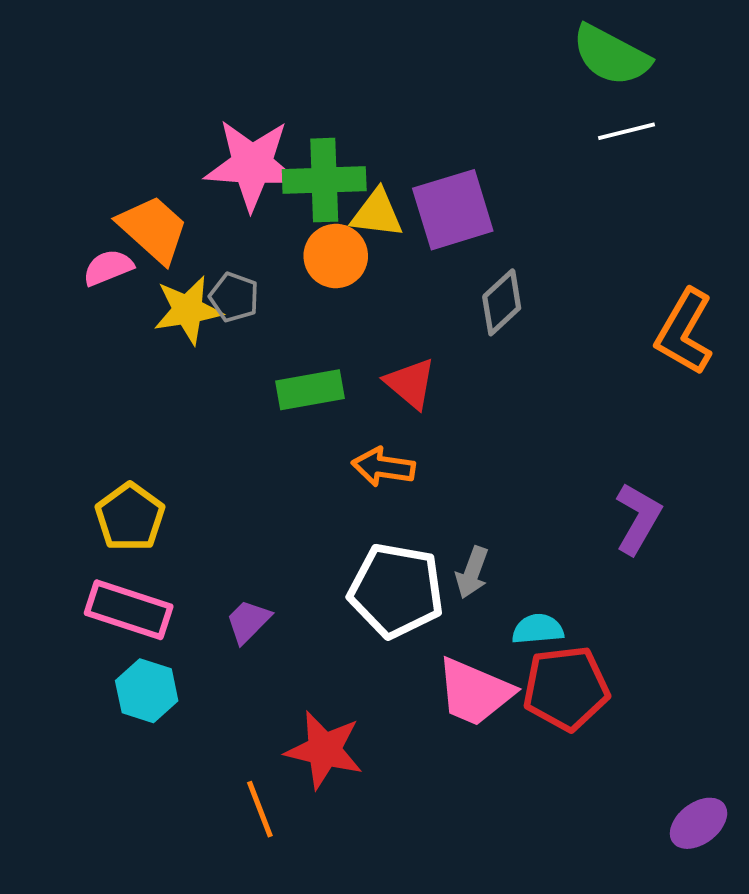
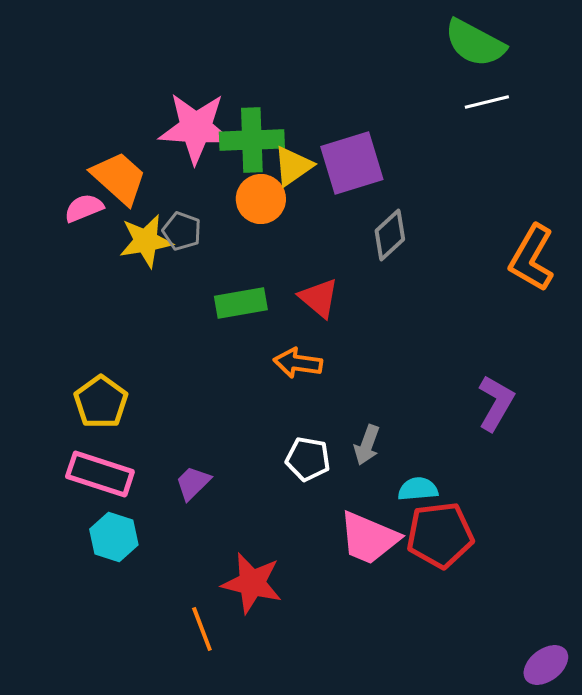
yellow triangle: (377, 214) -> (293, 166), turned -42
white pentagon: (396, 590) -> (308, 459), size x0.6
purple ellipse: (699, 823) -> (546, 665), moved

